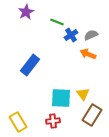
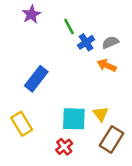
green line: (57, 22) -> (69, 27), turned 40
red cross: (53, 121) -> (64, 147), turned -32
yellow rectangle: (18, 122) -> (22, 124), moved

